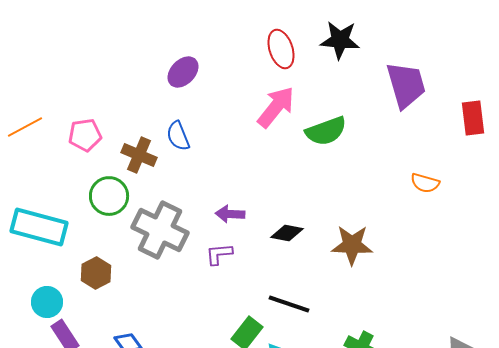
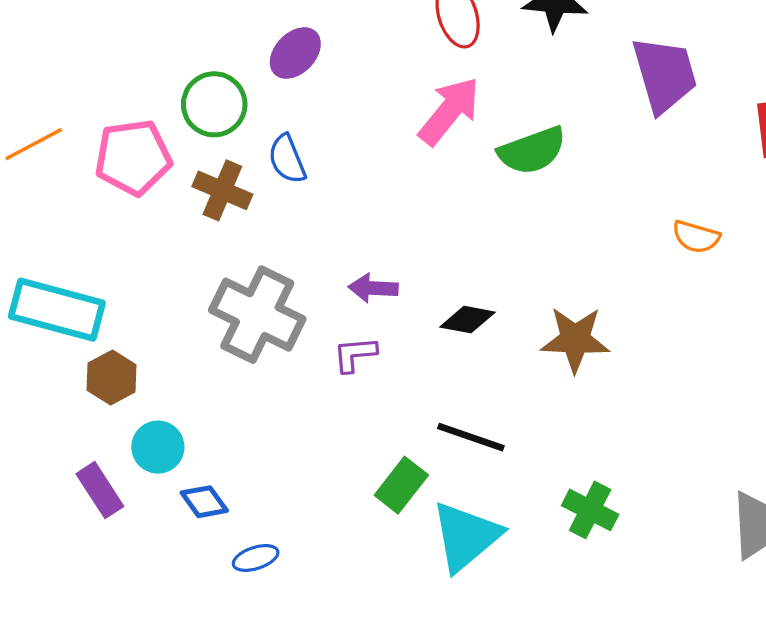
pink pentagon: (85, 135) -> (133, 157), size x1.4
green circle: (109, 196) -> (214, 104), moved
brown hexagon: (96, 273) -> (112, 378), moved
cyan circle: (47, 302) -> (158, 447), moved

